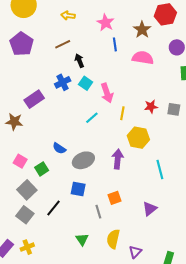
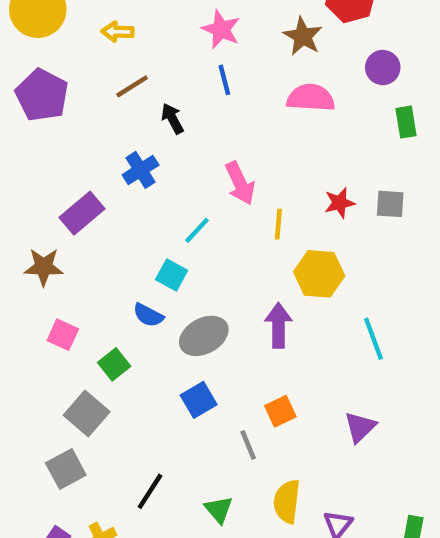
yellow arrow: (68, 16) -> (118, 32), moved
blue line: (115, 44) -> (224, 80), moved
cyan square: (86, 83) -> (172, 275), moved
cyan line: (92, 118) -> (197, 230), moved
pink square: (20, 161) -> (63, 335), moved
blue square: (78, 189) -> (199, 400), turned -35
black line: (53, 208) -> (150, 491), moved
gray square: (25, 215) -> (66, 469), moved, turned 30

